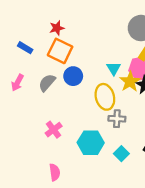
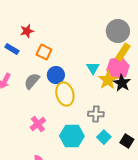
red star: (57, 28) -> (27, 31), moved
orange square: (60, 51) -> (44, 52), size x0.7
yellow ellipse: (105, 97) -> (65, 94), moved
cyan square: (121, 154) -> (104, 137), moved

